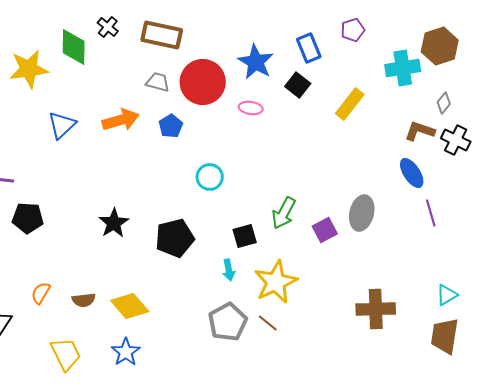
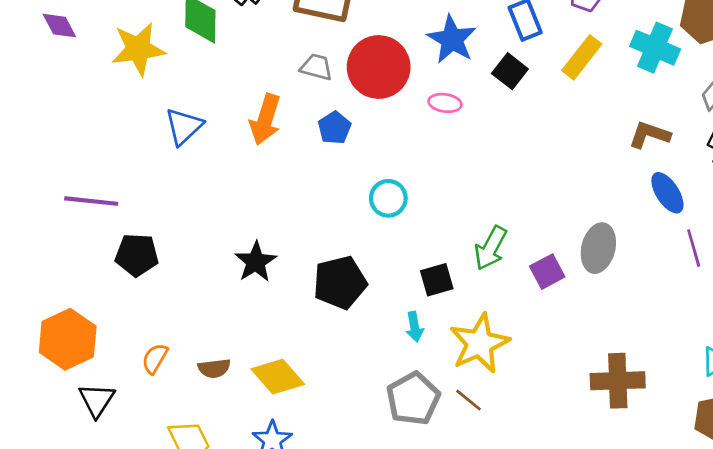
cyan cross: (403, 68) -> (655, 48), turned 32
yellow rectangle: (350, 104) -> (582, 57), moved
orange arrow: (121, 120) -> (265, 120), turned 123
brown L-shape: (420, 131) -> (649, 135), moved

